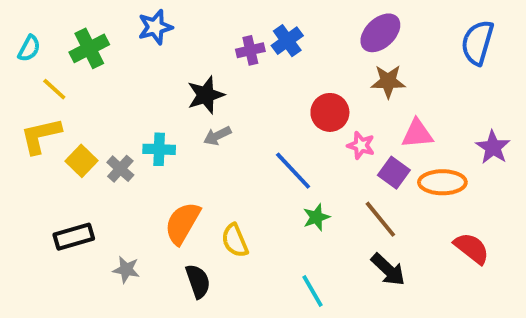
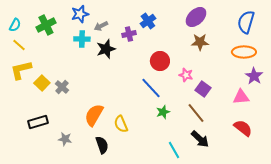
purple cross: (250, 50) -> (129, 34), moved
yellow line: (54, 89) -> (19, 45), moved
red circle: (330, 112) -> (160, 61), moved
pink triangle: (417, 134) -> (241, 97), moved
gray arrow: (217, 136) -> (101, 26), moved
cyan cross: (159, 149) -> (82, 39), moved
orange ellipse: (442, 182) -> (244, 52), moved
cyan line: (312, 291) -> (174, 150), moved

